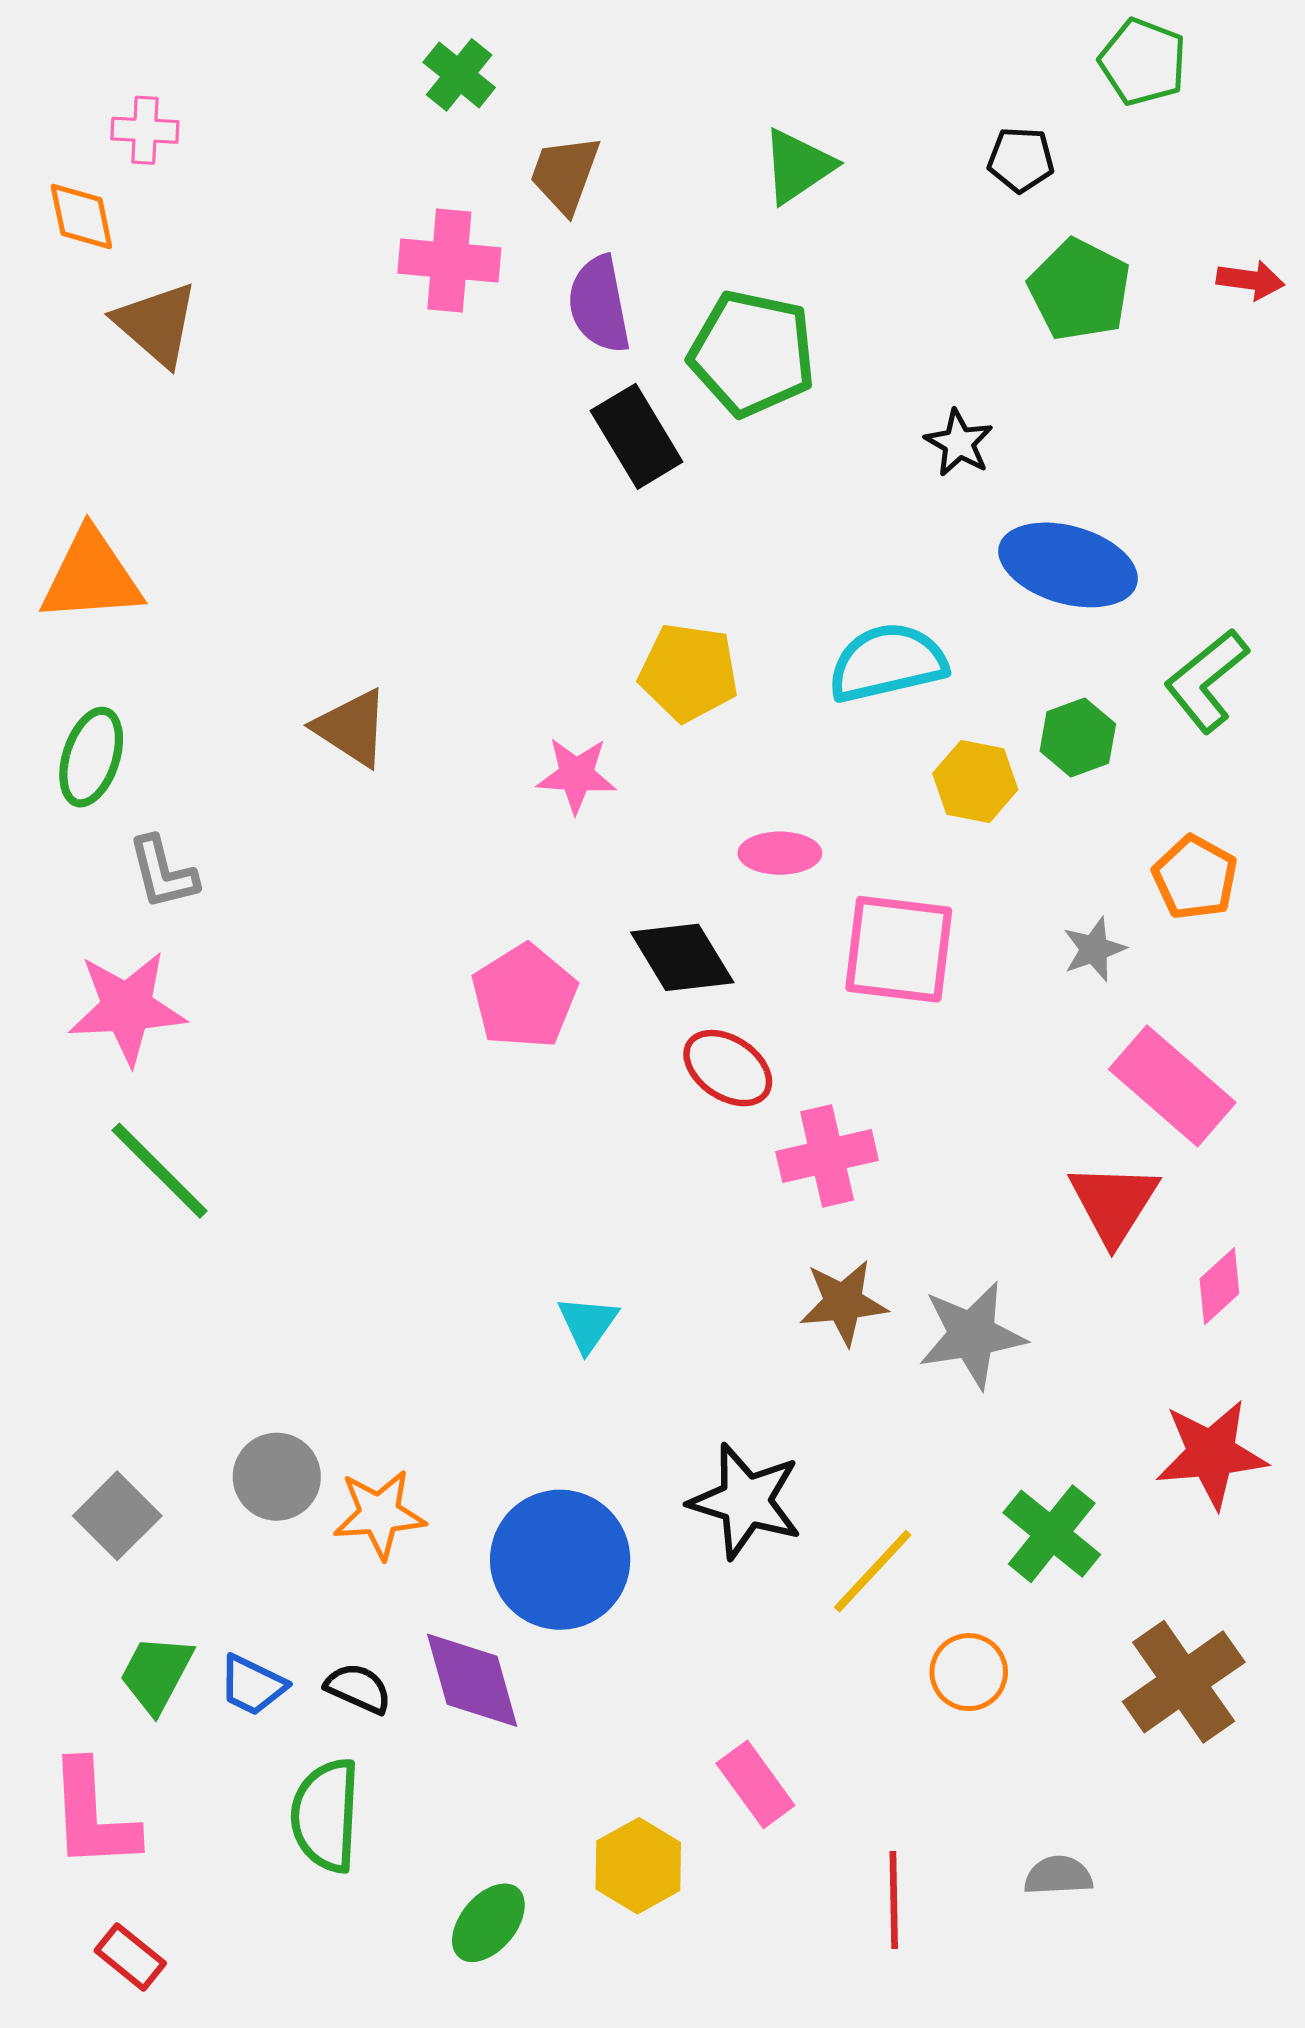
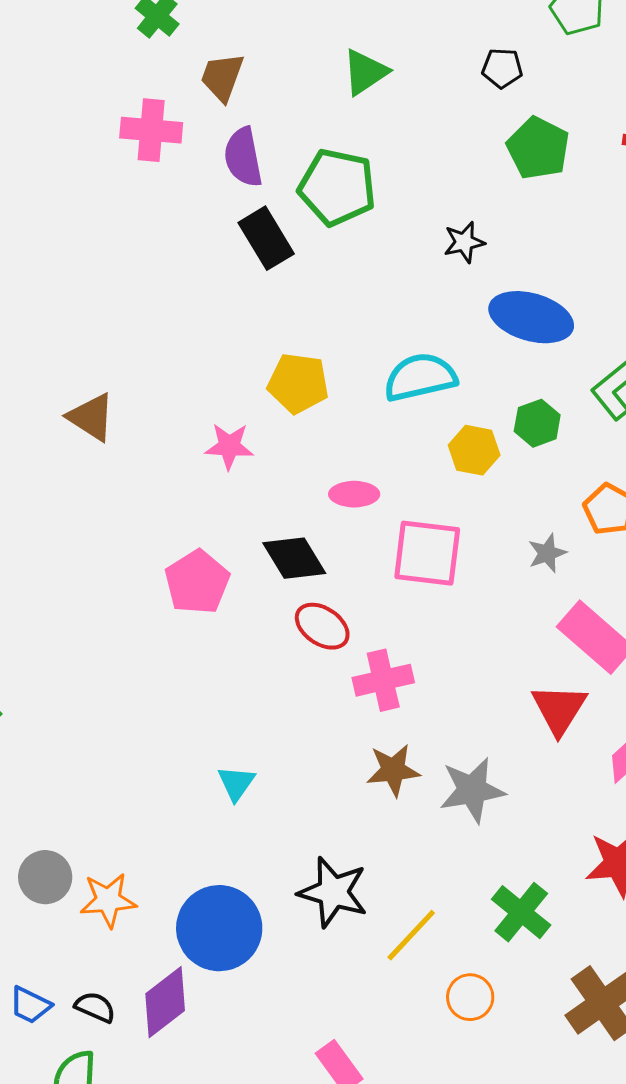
black star: (959, 443) -> (464, 242), turned 30
purple diamond: (472, 1680) -> (165, 1002), turned 68

